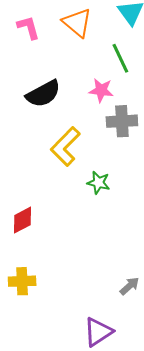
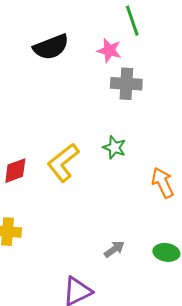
yellow L-shape: (65, 146) -> (63, 162), moved
green star: (98, 183) -> (114, 147), moved

